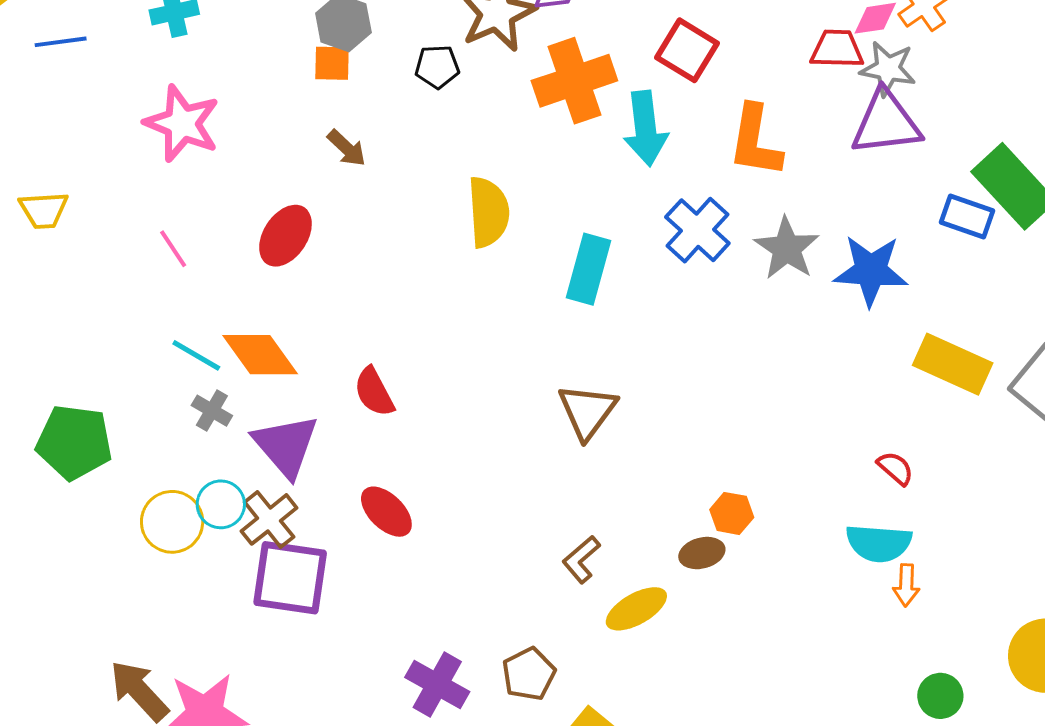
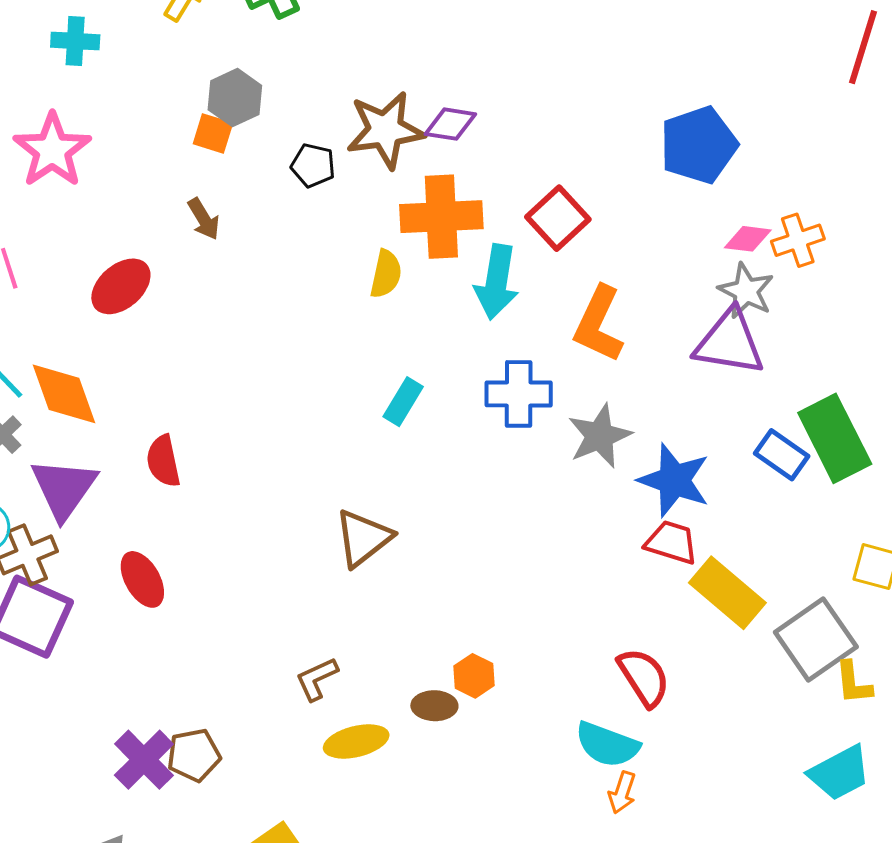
red trapezoid: (837, 49) -> (671, 542), moved
yellow semicircle: (488, 212) -> (386, 274), moved, size x0.7
blue cross: (697, 230) -> (519, 394), turned 32
cyan rectangle: (588, 269) -> (403, 402), size x0.7
red semicircle: (895, 468) -> (644, 677), size x1.6
brown pentagon: (529, 674) -> (194, 755), moved

